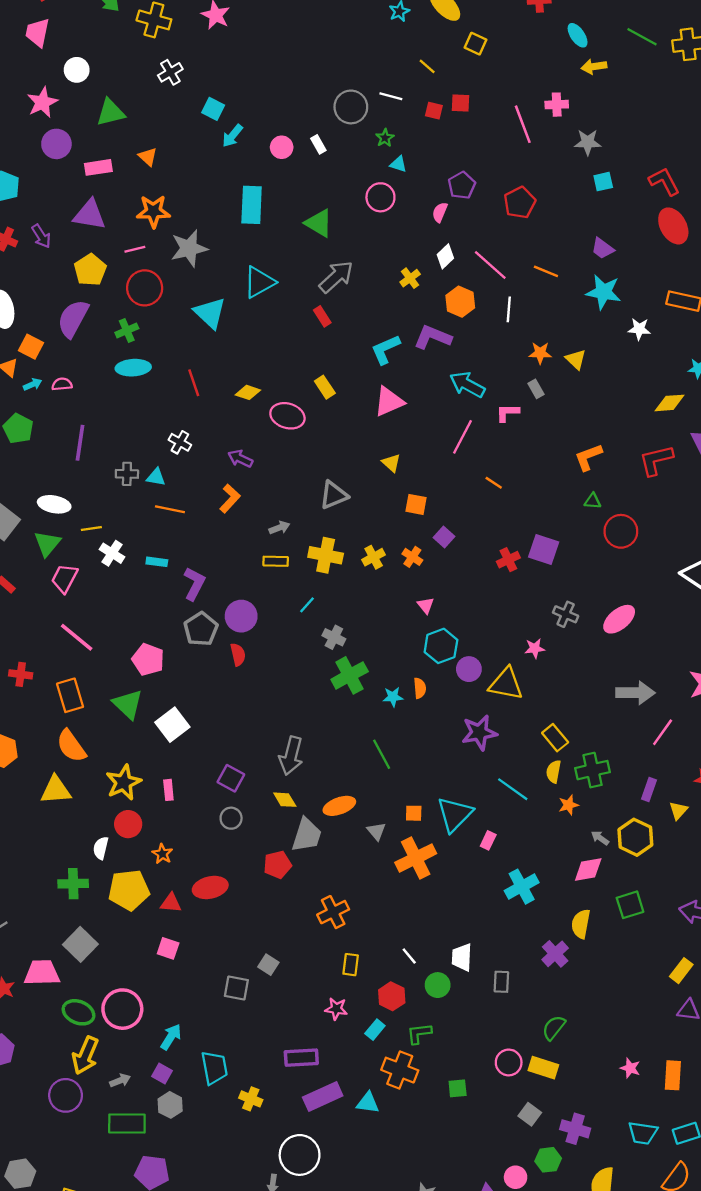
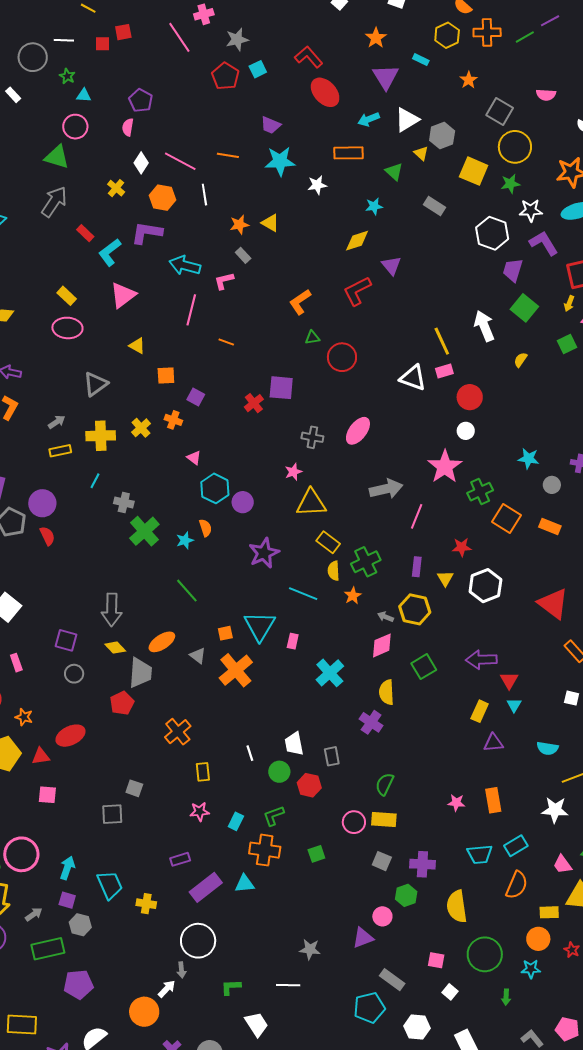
red pentagon: (520, 203) -> (225, 76), moved
green triangle: (319, 223) -> (57, 157), moved
red rectangle: (322, 316) -> (85, 233), moved
pink ellipse: (287, 416) -> (67, 328), moved
yellow triangle: (506, 684) -> (311, 503), moved
white line: (409, 956) -> (250, 753), turned 35
red hexagon: (392, 996) -> (309, 785), moved
purple rectangle: (301, 1058) -> (180, 859), size x0.7

